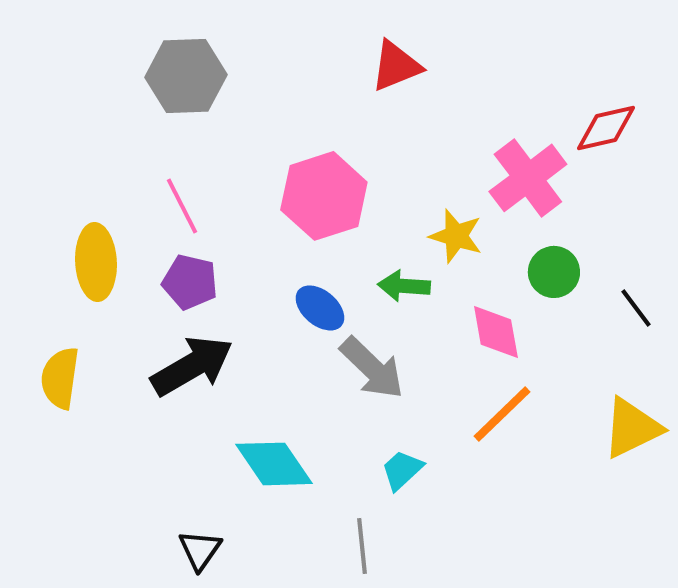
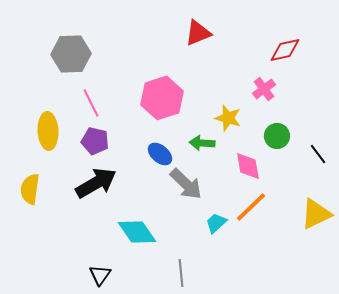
gray hexagon: (186, 76) -> (71, 54), moved
red diamond: (606, 128) -> (285, 50), moved
pink cross: (528, 178) -> (264, 89), size x0.6
cyan trapezoid: (402, 470) -> (216, 223), moved

